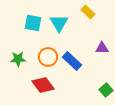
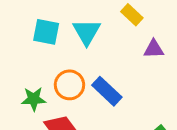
purple triangle: (102, 48) -> (154, 49), moved
green star: (18, 59) -> (34, 99), moved

